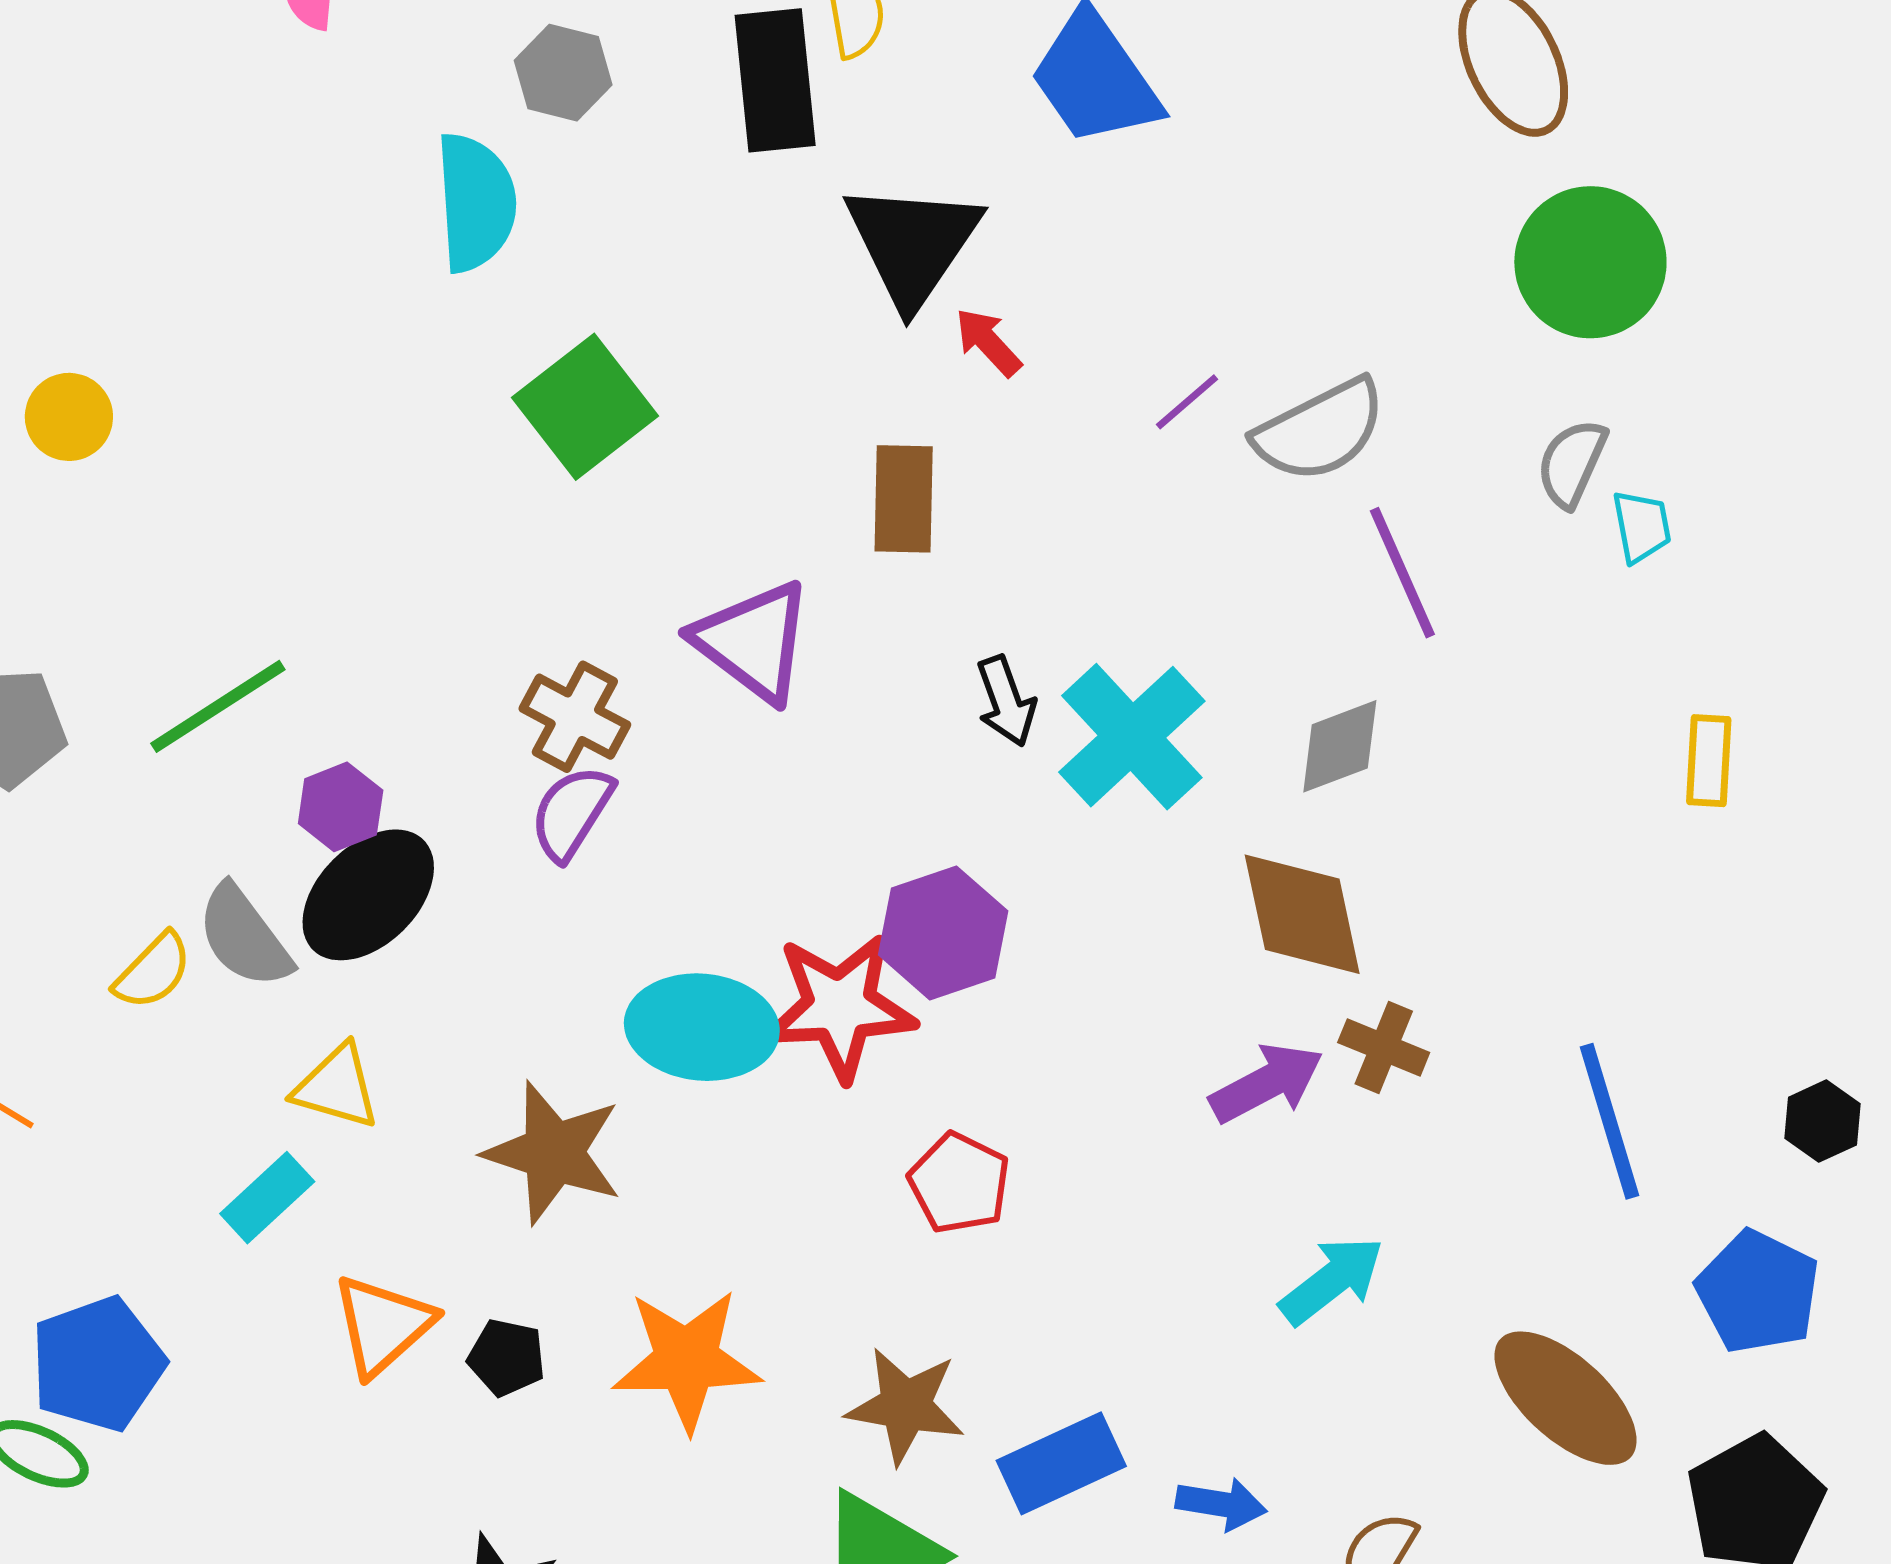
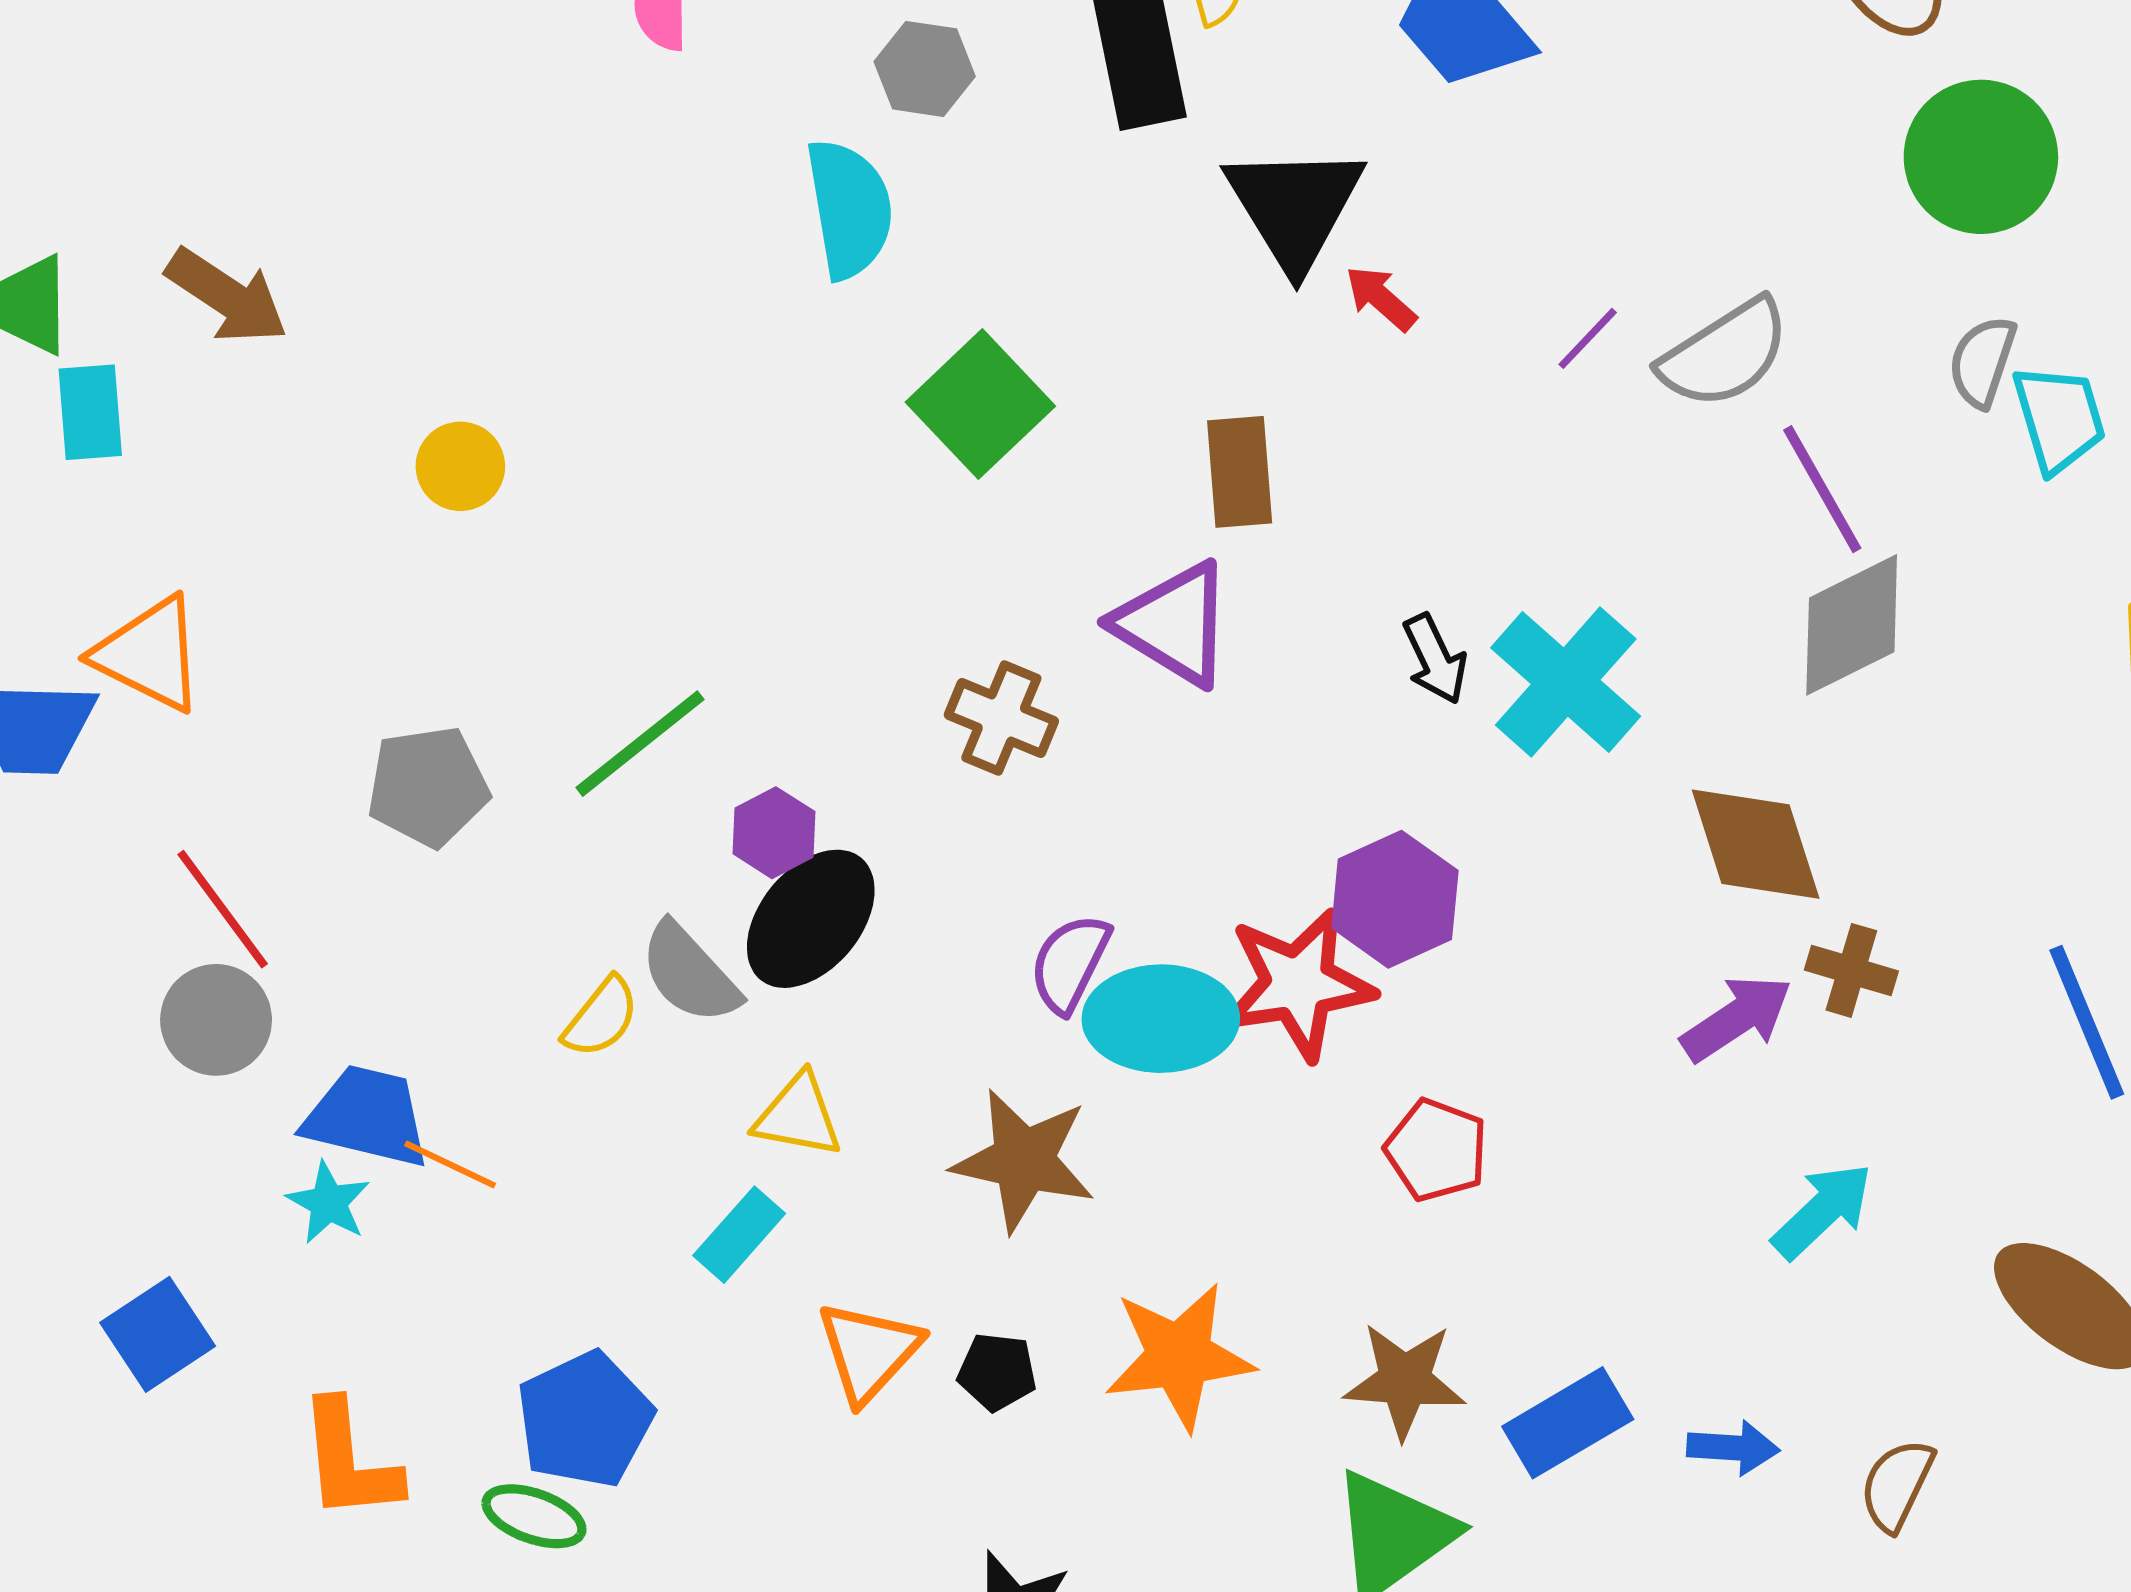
brown rectangle: (904, 499) -> (1240, 472), moved
cyan trapezoid: (1642, 526) -> (2059, 418), size x1.5
gray diamond: (1340, 746) -> (1852, 625), moved, size x1.4
purple semicircle: (572, 813) -> (1070, 963), moved

